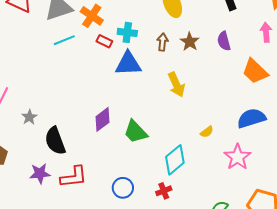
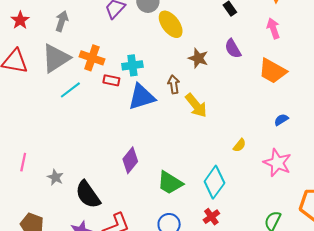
brown arrow: (163, 42) -> (174, 84), moved
blue semicircle: (251, 118) -> (281, 120), size x0.5
green trapezoid: (135, 132) -> (170, 183), moved

